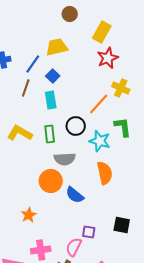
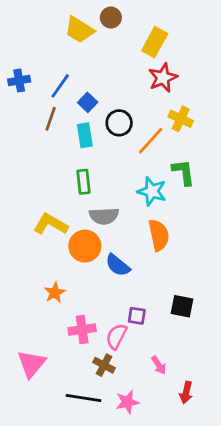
yellow trapezoid: (57, 47) -> (79, 30), moved, turned -135
black circle: (76, 126) -> (119, 123), moved
yellow L-shape: (20, 133) -> (51, 224), moved
pink cross: (41, 250) -> (82, 330), moved

